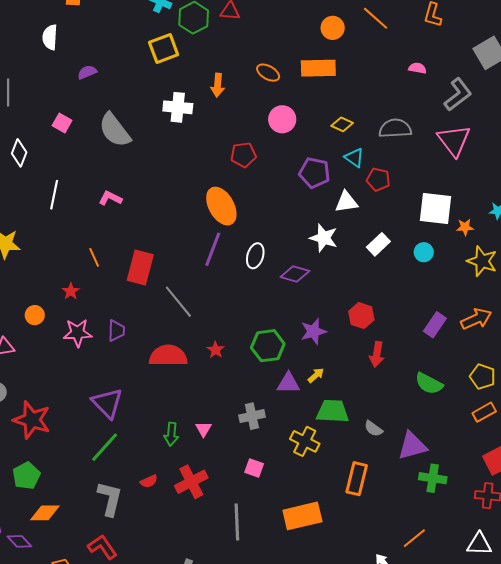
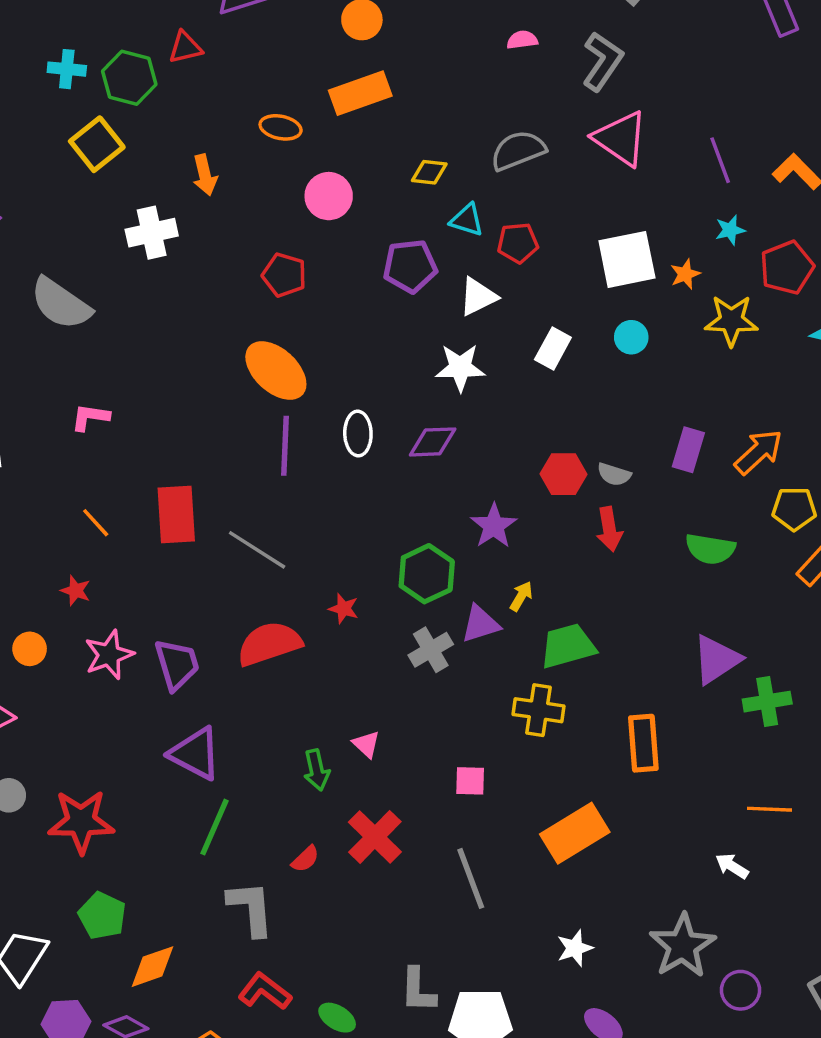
red pentagon: (243, 155) -> (284, 275), turned -30
orange arrow: (476, 319) -> (759, 452), moved
purple trapezoid: (116, 331) -> (177, 664), moved, size x1.4
gray cross: (252, 416) -> (431, 650), moved
gray semicircle: (373, 429) -> (614, 474), moved
orange line: (414, 538) -> (770, 809), turned 60

